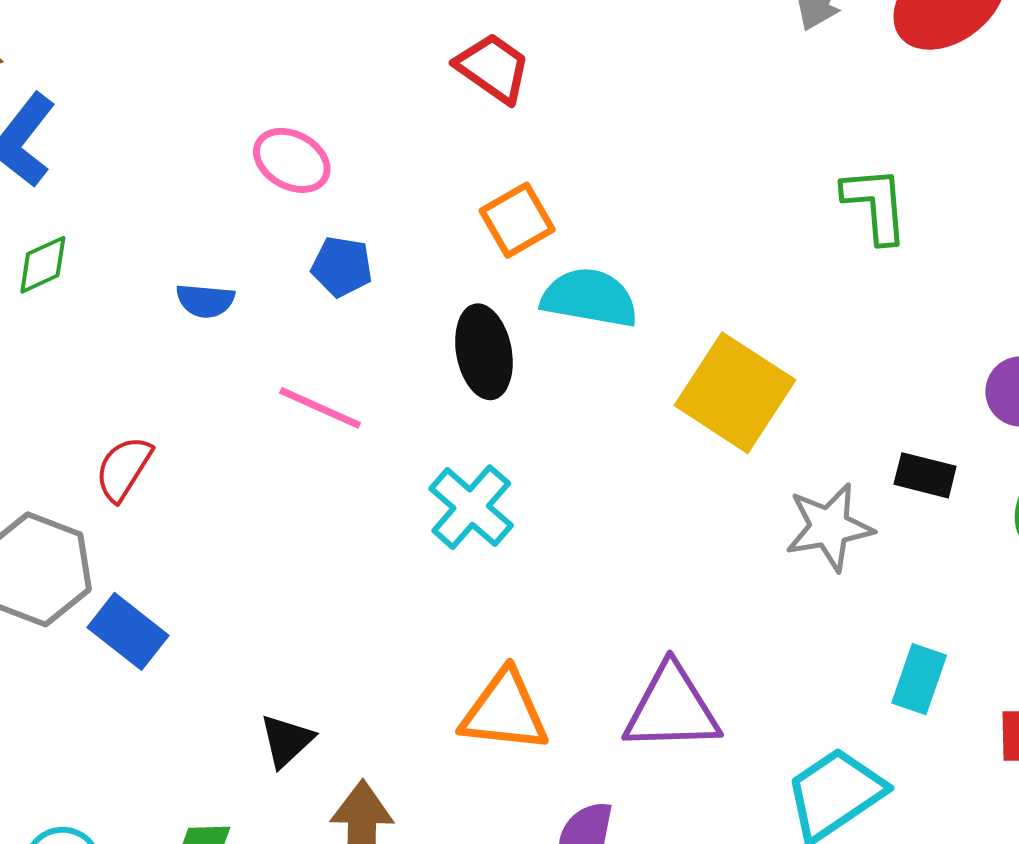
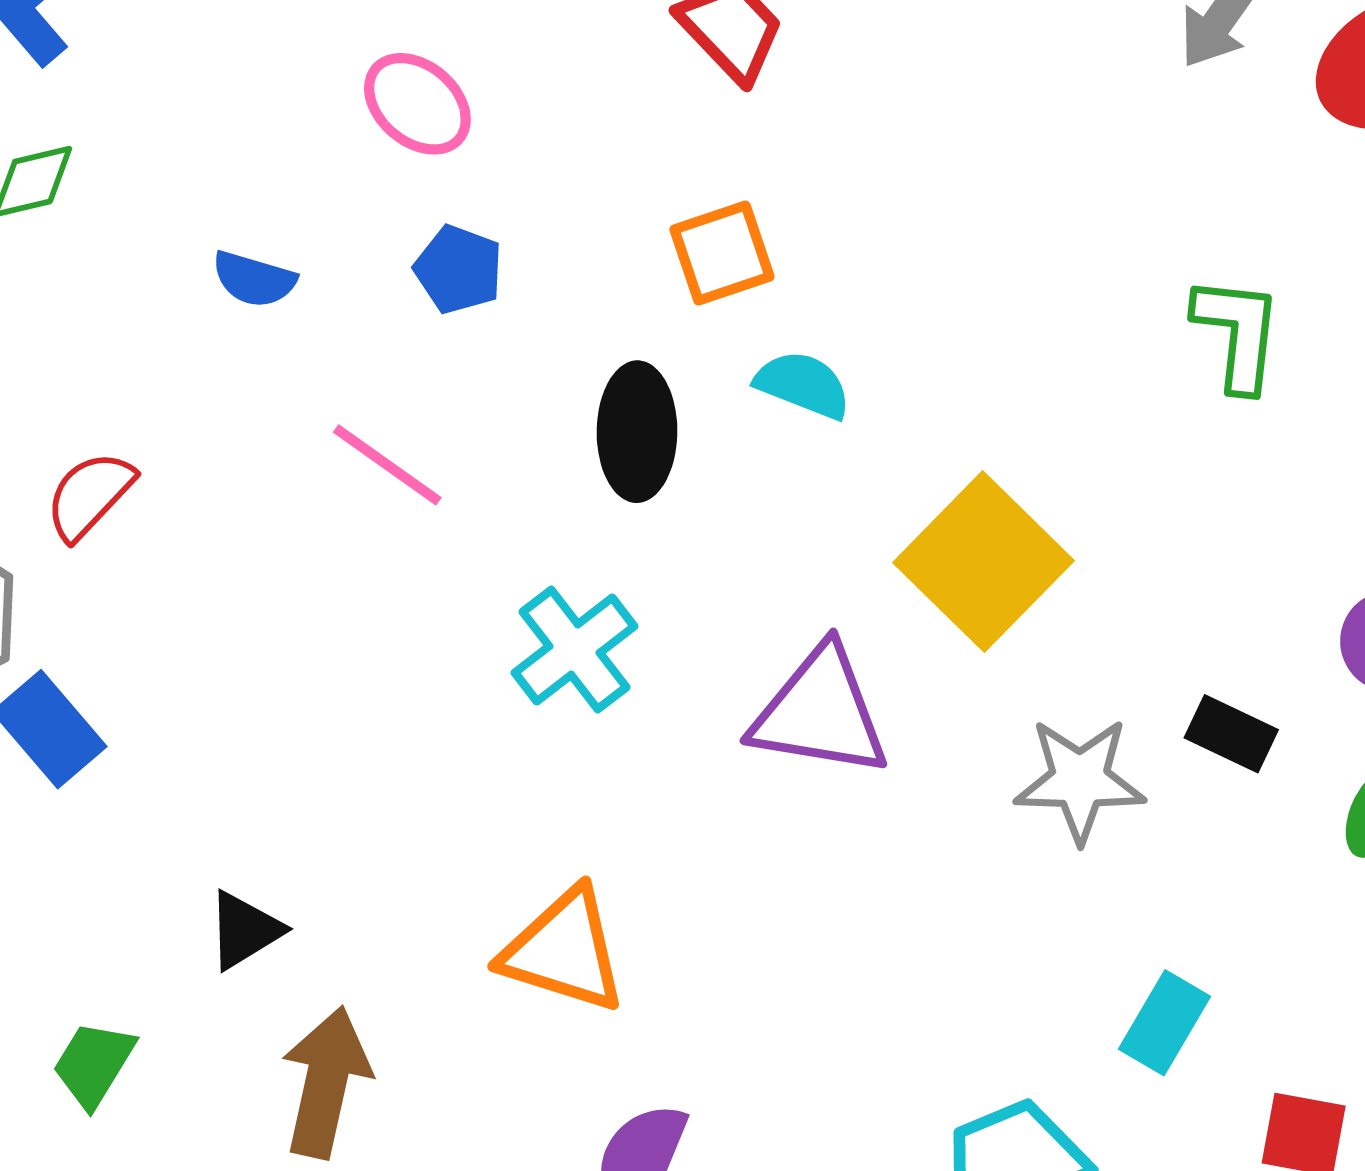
cyan semicircle: (590, 298) -> (803, 385), size x0.7
purple triangle: (672, 708) -> (820, 712), moved

